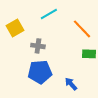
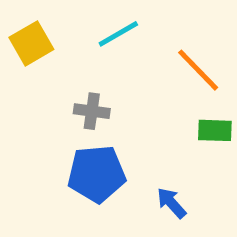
yellow square: (15, 28) -> (31, 43), moved

